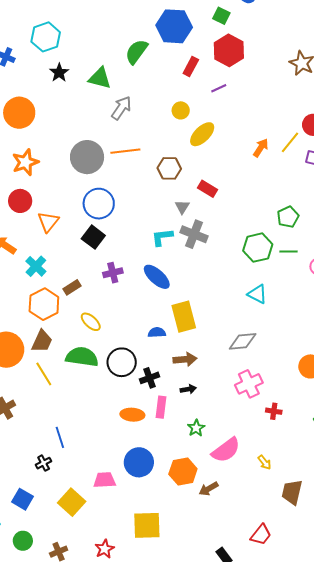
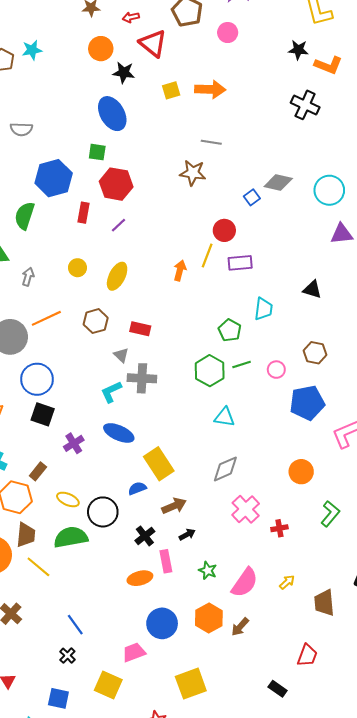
gray arrow: (121, 108) -> (28, 277), size x0.7
yellow circle: (181, 110) -> (77, 268), moved
black circle: (122, 362) -> (103, 512), moved
yellow arrow: (264, 462) -> (287, 582), turned -77

